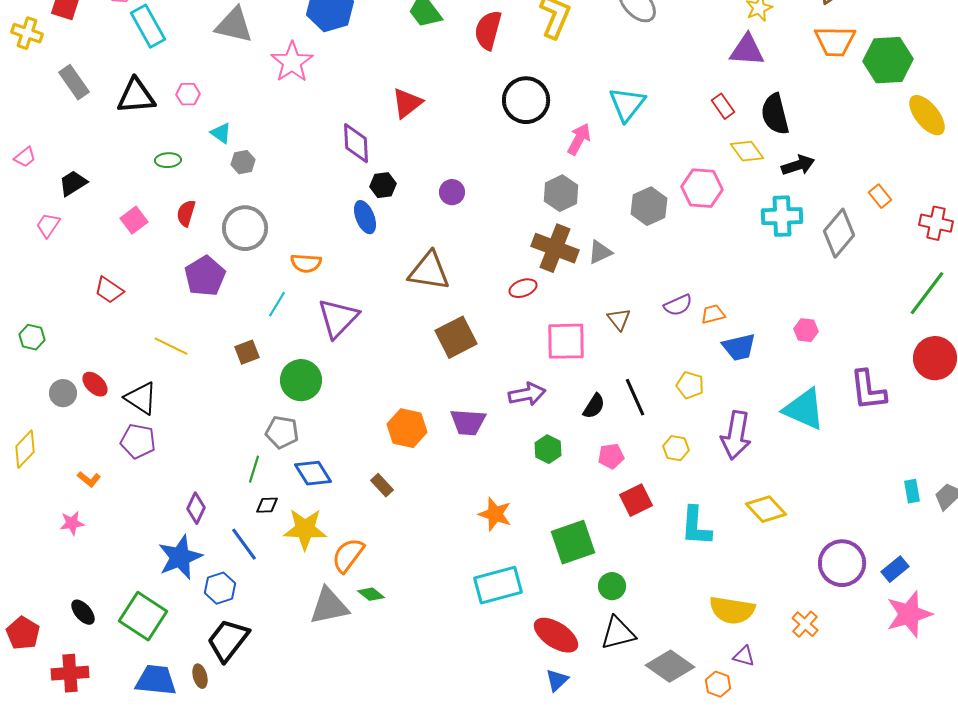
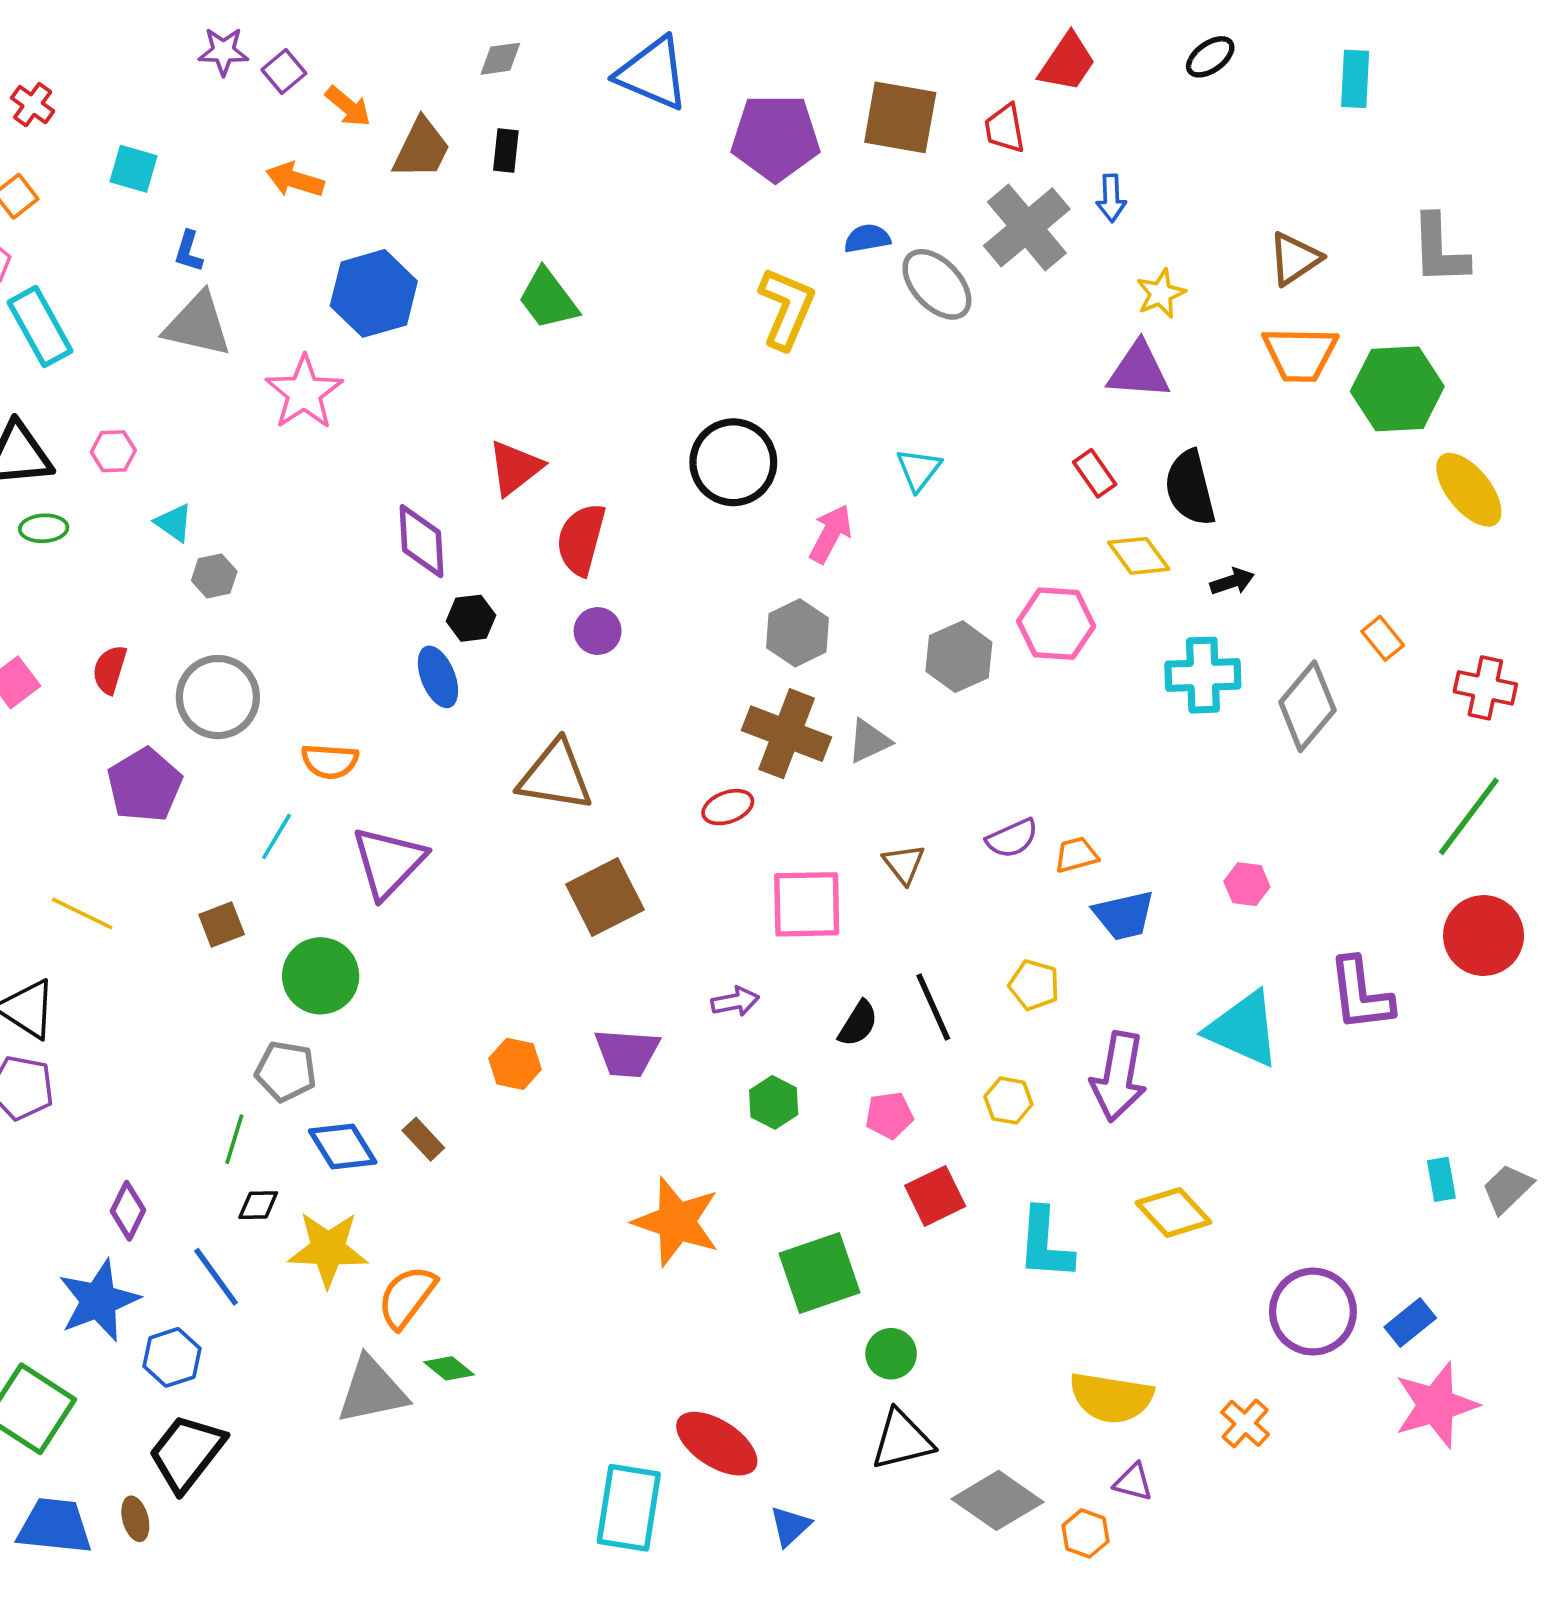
red semicircle: (488, 30) -> (581, 539), moved
cyan triangle: (627, 104) -> (919, 470), size x0.7
green ellipse: (168, 160) -> (44, 528), moved
black arrow: (798, 165) -> (1232, 581), size x0.7
purple arrow: (527, 394) -> (735, 1002), size x0.7
orange hexagon: (407, 428) -> (515, 1064), size x0.7
brown rectangle: (382, 485) -> (423, 1139), moved
orange star: (495, 514) -> (676, 1222), size x1.4
cyan rectangle: (498, 585) -> (629, 1508), moved, turned -66
red ellipse: (556, 635) -> (717, 1444), moved

